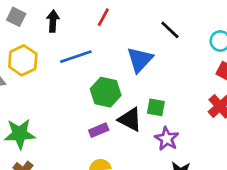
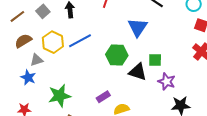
gray square: (16, 17) -> (43, 11), turned 32
blue line: (76, 57) -> (80, 41), moved
purple rectangle: (99, 130) -> (103, 97), moved

